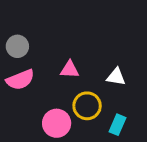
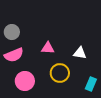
pink circle: (57, 123) -> (25, 81), moved
cyan rectangle: (117, 125) -> (91, 84), moved

